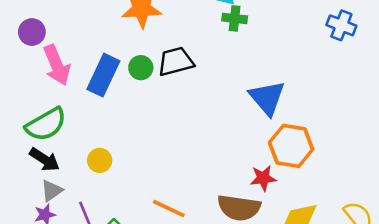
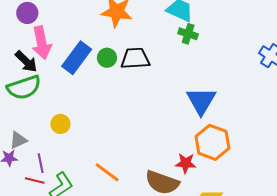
black arrow: (44, 160) -> (26, 61), moved

